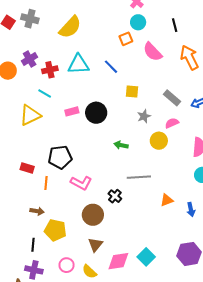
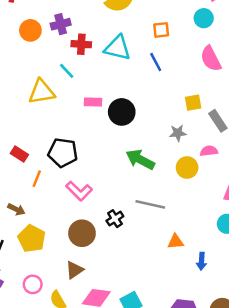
orange square: (126, 39) -> (161, 30), moved
yellow square: (132, 91) -> (193, 103), moved, turned -32
green arrow: (121, 145) -> (140, 160), size x1.6

